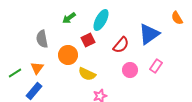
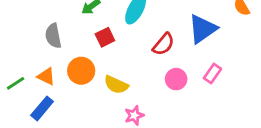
red square: (88, 40) -> (105, 37), moved
orange circle: (68, 55) -> (81, 71), moved
orange triangle: (37, 68) -> (46, 76), turned -40

